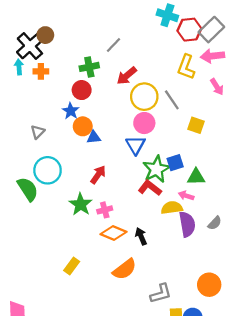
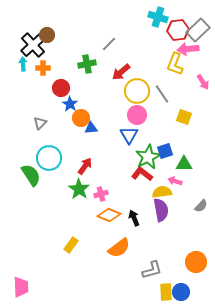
pink arrow: (212, 56) -> (188, 49), moved
red circle: (82, 90) -> (61, 88), moved
red arrow: (98, 175) -> (85, 166), moved
purple semicircle: (187, 224) -> (161, 210), moved

